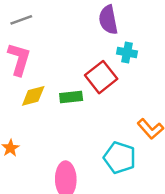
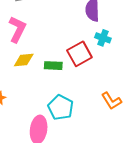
cyan pentagon: (120, 158) -> (61, 107), moved

